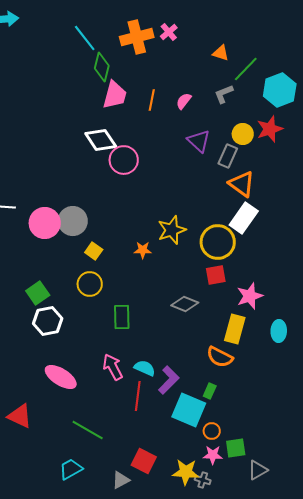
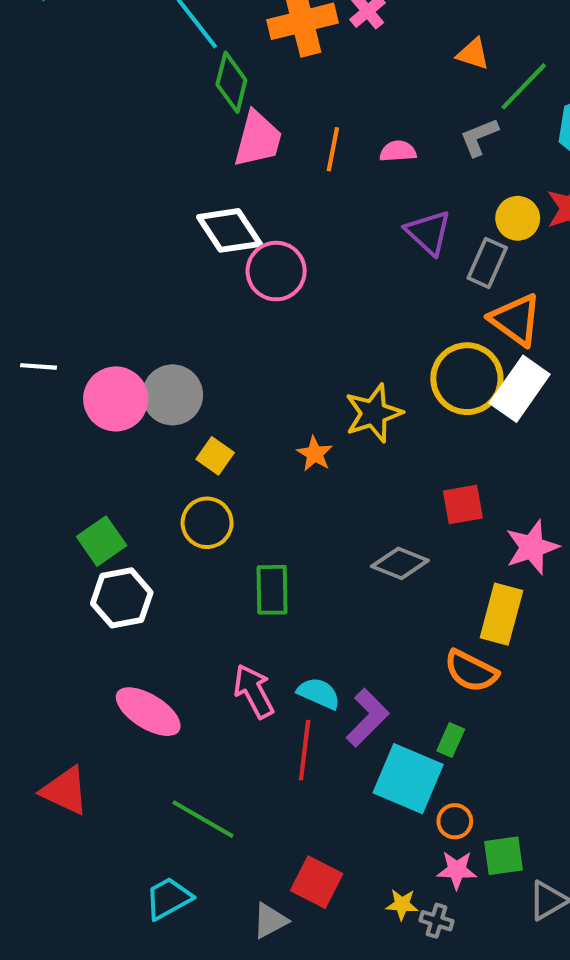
pink semicircle: (184, 101) -> (398, 151), turned 48
yellow circle: (218, 242) -> (467, 379), moved
orange star: (143, 250) -> (315, 454), turned 30
yellow star: (186, 472) -> (402, 904), size x0.6

